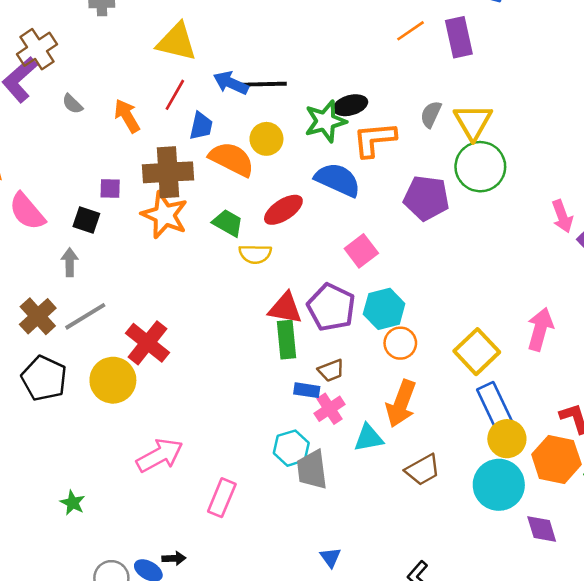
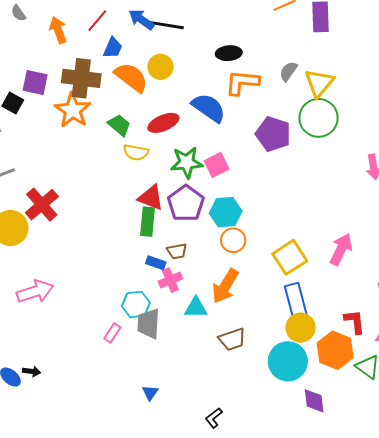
green star: (325, 121) -> (187, 162), moved
purple square: (110, 188) -> (35, 82), size x1.5
pink rectangle: (222, 498) -> (112, 333), moved, size x0.7

